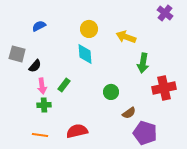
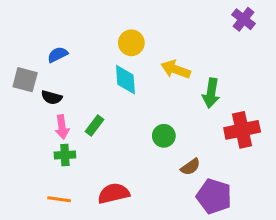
blue semicircle: (39, 26) -> (58, 55), moved
yellow arrow: (126, 37) -> (176, 69), moved
black semicircle: (35, 66) -> (52, 97), turned 64

